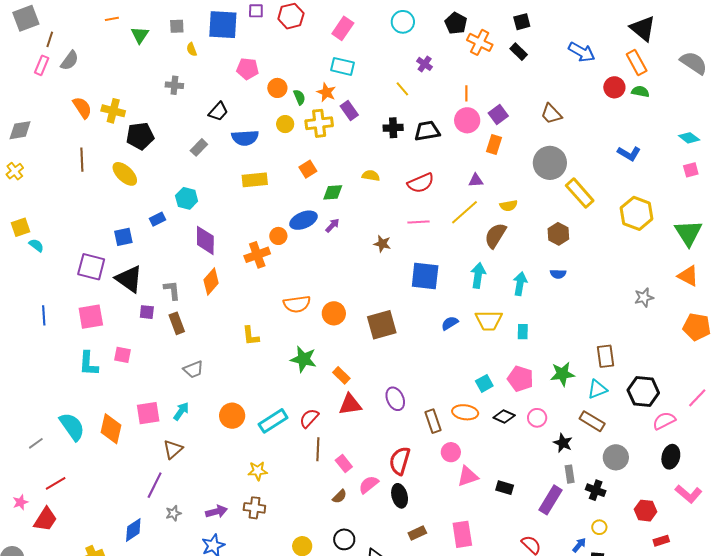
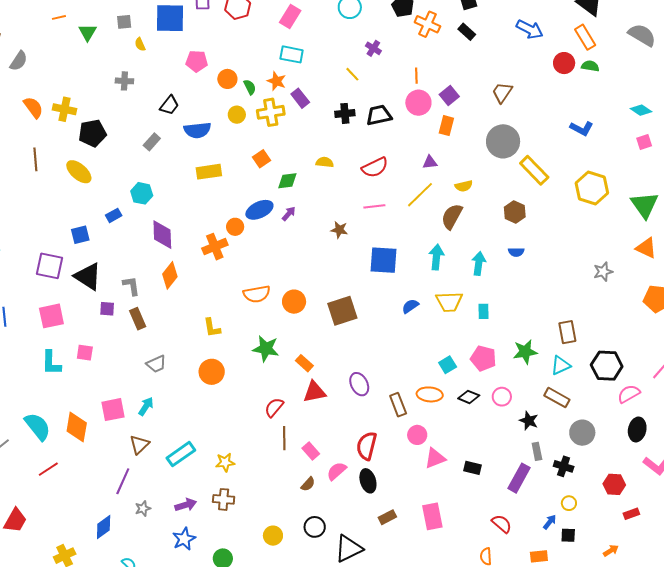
brown trapezoid: (551, 114) -> (502, 92), turned 80
orange circle: (232, 416) -> (212, 372), moved
cyan rectangle: (273, 421) -> (181, 454), moved
red line: (56, 483) -> (48, 469), moved

